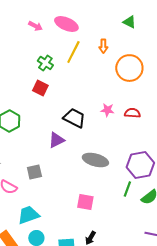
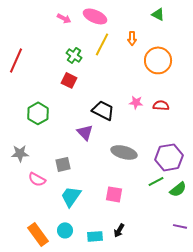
purple triangle: (56, 140) -> (85, 132), turned -48
green line: (127, 189) -> (156, 181), turned 42
cyan trapezoid: (28, 215) -> (71, 196), moved, turned -35

